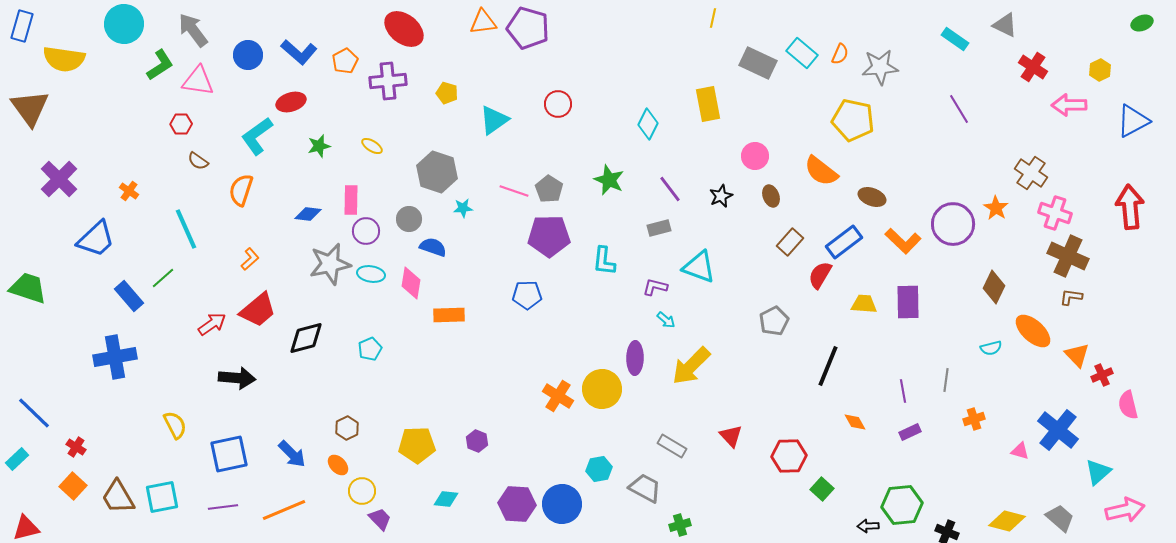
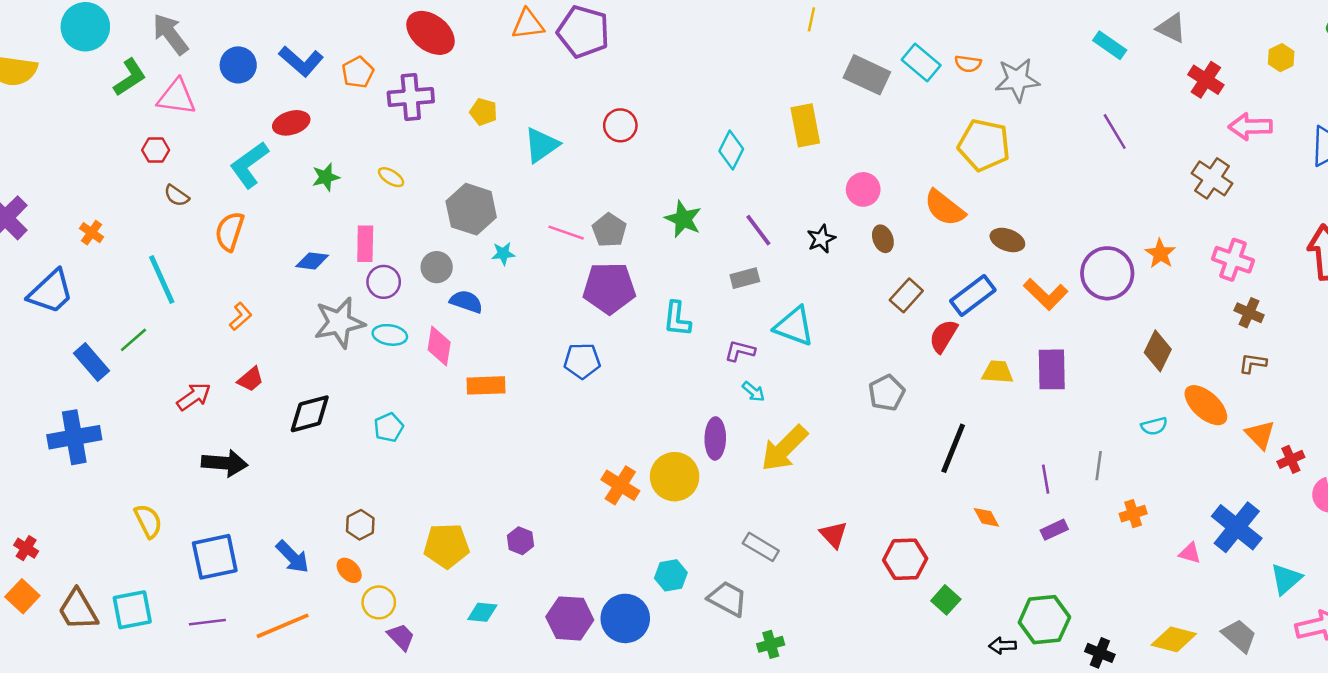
orange semicircle: (840, 54) -> (968, 64), turned 75
yellow hexagon: (1100, 70) -> (1281, 58), moved
brown cross: (1031, 173) -> (1212, 178), moved
brown cross: (1068, 256) -> (1249, 313), size x0.6
red trapezoid: (258, 310) -> (251, 379), size x0.6

